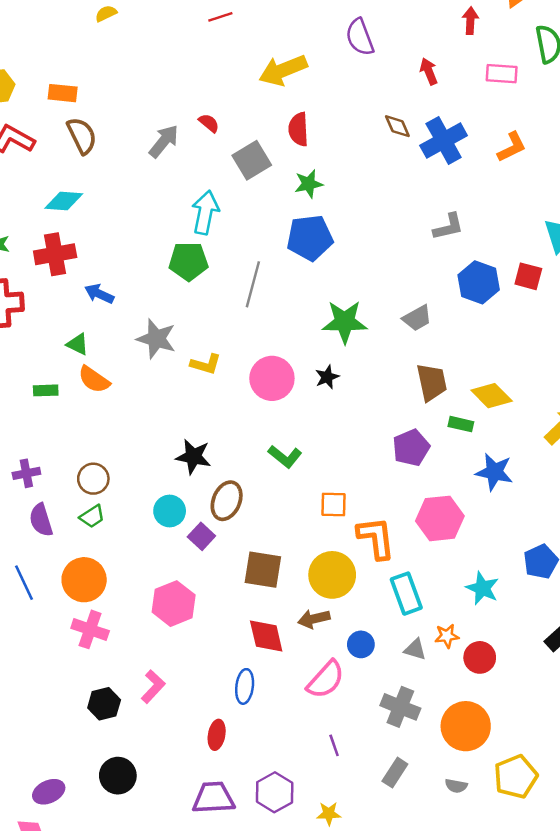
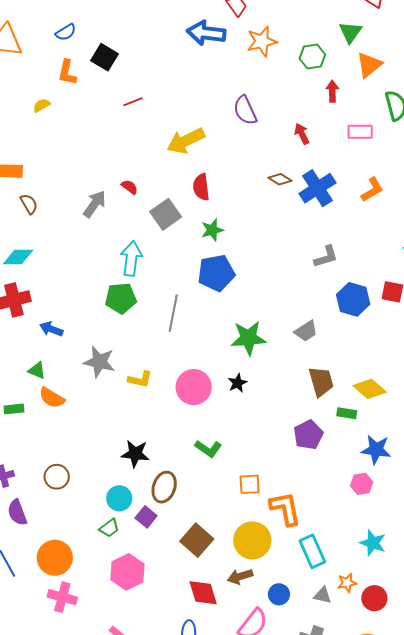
brown diamond: (397, 126) -> (280, 179), turned -30
brown semicircle: (82, 136) -> (29, 204), size x0.7
green trapezoid: (92, 516) -> (109, 528), moved
pink hexagon: (440, 518) -> (362, 484), moved, size x0.6
brown square: (263, 570) -> (197, 540), turned 36

